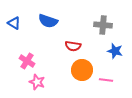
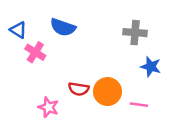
red semicircle: (73, 46) -> (79, 89), moved
pink cross: (27, 61) -> (35, 52), moved

